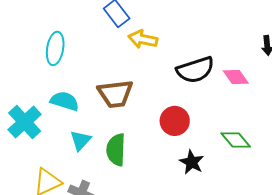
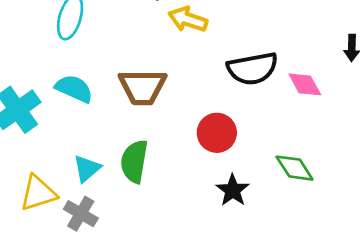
cyan triangle: (81, 140) -> (87, 169), moved

